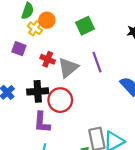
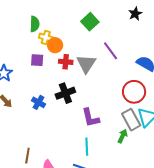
orange circle: (47, 20) -> (55, 45), moved
red circle: (60, 100) -> (134, 92), moved
purple L-shape: (42, 122) -> (90, 118), moved

